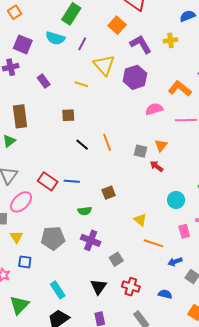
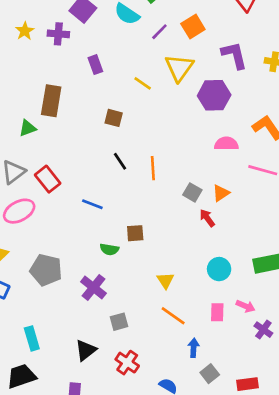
orange square: (117, 25) -> (193, 26), moved
red rectangle: (48, 181) -> (48, 179), moved
green semicircle: (85, 211) -> (109, 249), moved
blue arrow: (175, 262) -> (194, 348), turned 96

